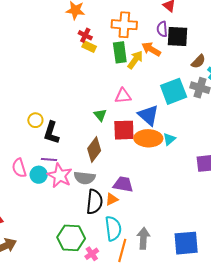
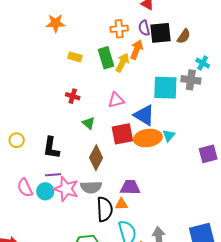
orange cross: (124, 25) -> (119, 29), moved, size x0.7
red cross: (85, 35) -> (73, 96), moved
orange arrow: (151, 49) -> (137, 50), turned 90
brown semicircle: (198, 61) -> (184, 36), moved
cyan square: (174, 91) -> (165, 88), turned 32
green triangle: (100, 115) -> (89, 123), moved
yellow circle: (35, 120) -> (17, 140), moved
orange triangle: (112, 199) -> (121, 204), turned 32

